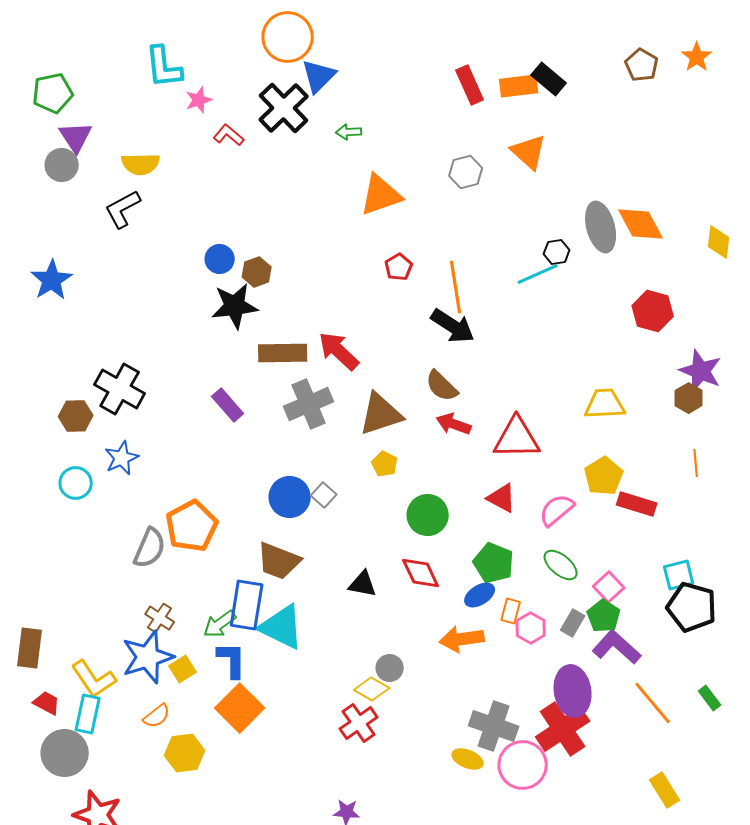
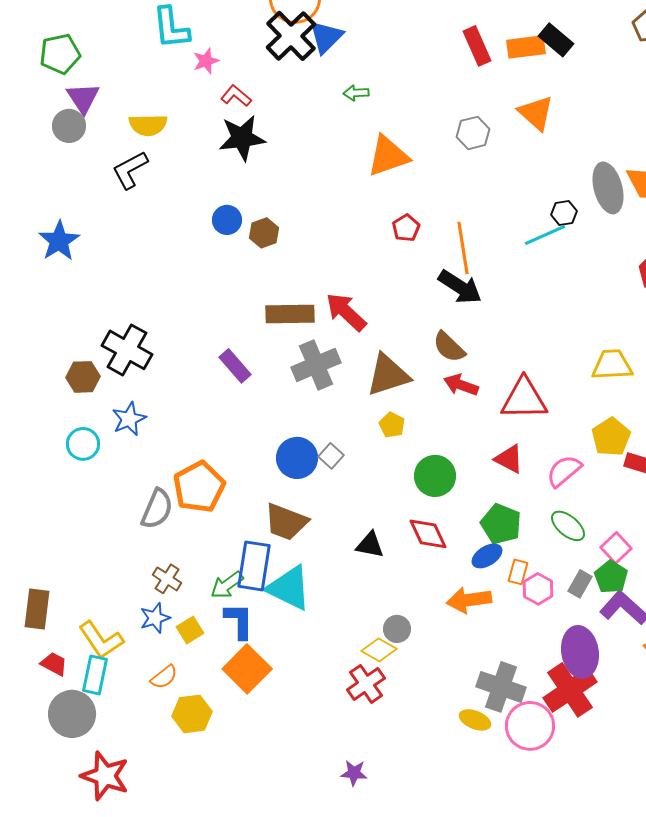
black cross: (284, 108) -> (291, 36), moved
black star: (235, 306) -> (242, 138), moved
blue star: (148, 657) -> (155, 618), size x0.6

